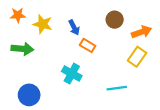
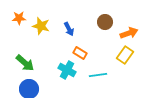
orange rectangle: (88, 45) -> (80, 53), moved
green arrow: (22, 49) -> (25, 63), moved, turned 36
cyan line: (117, 88) -> (98, 75), moved

